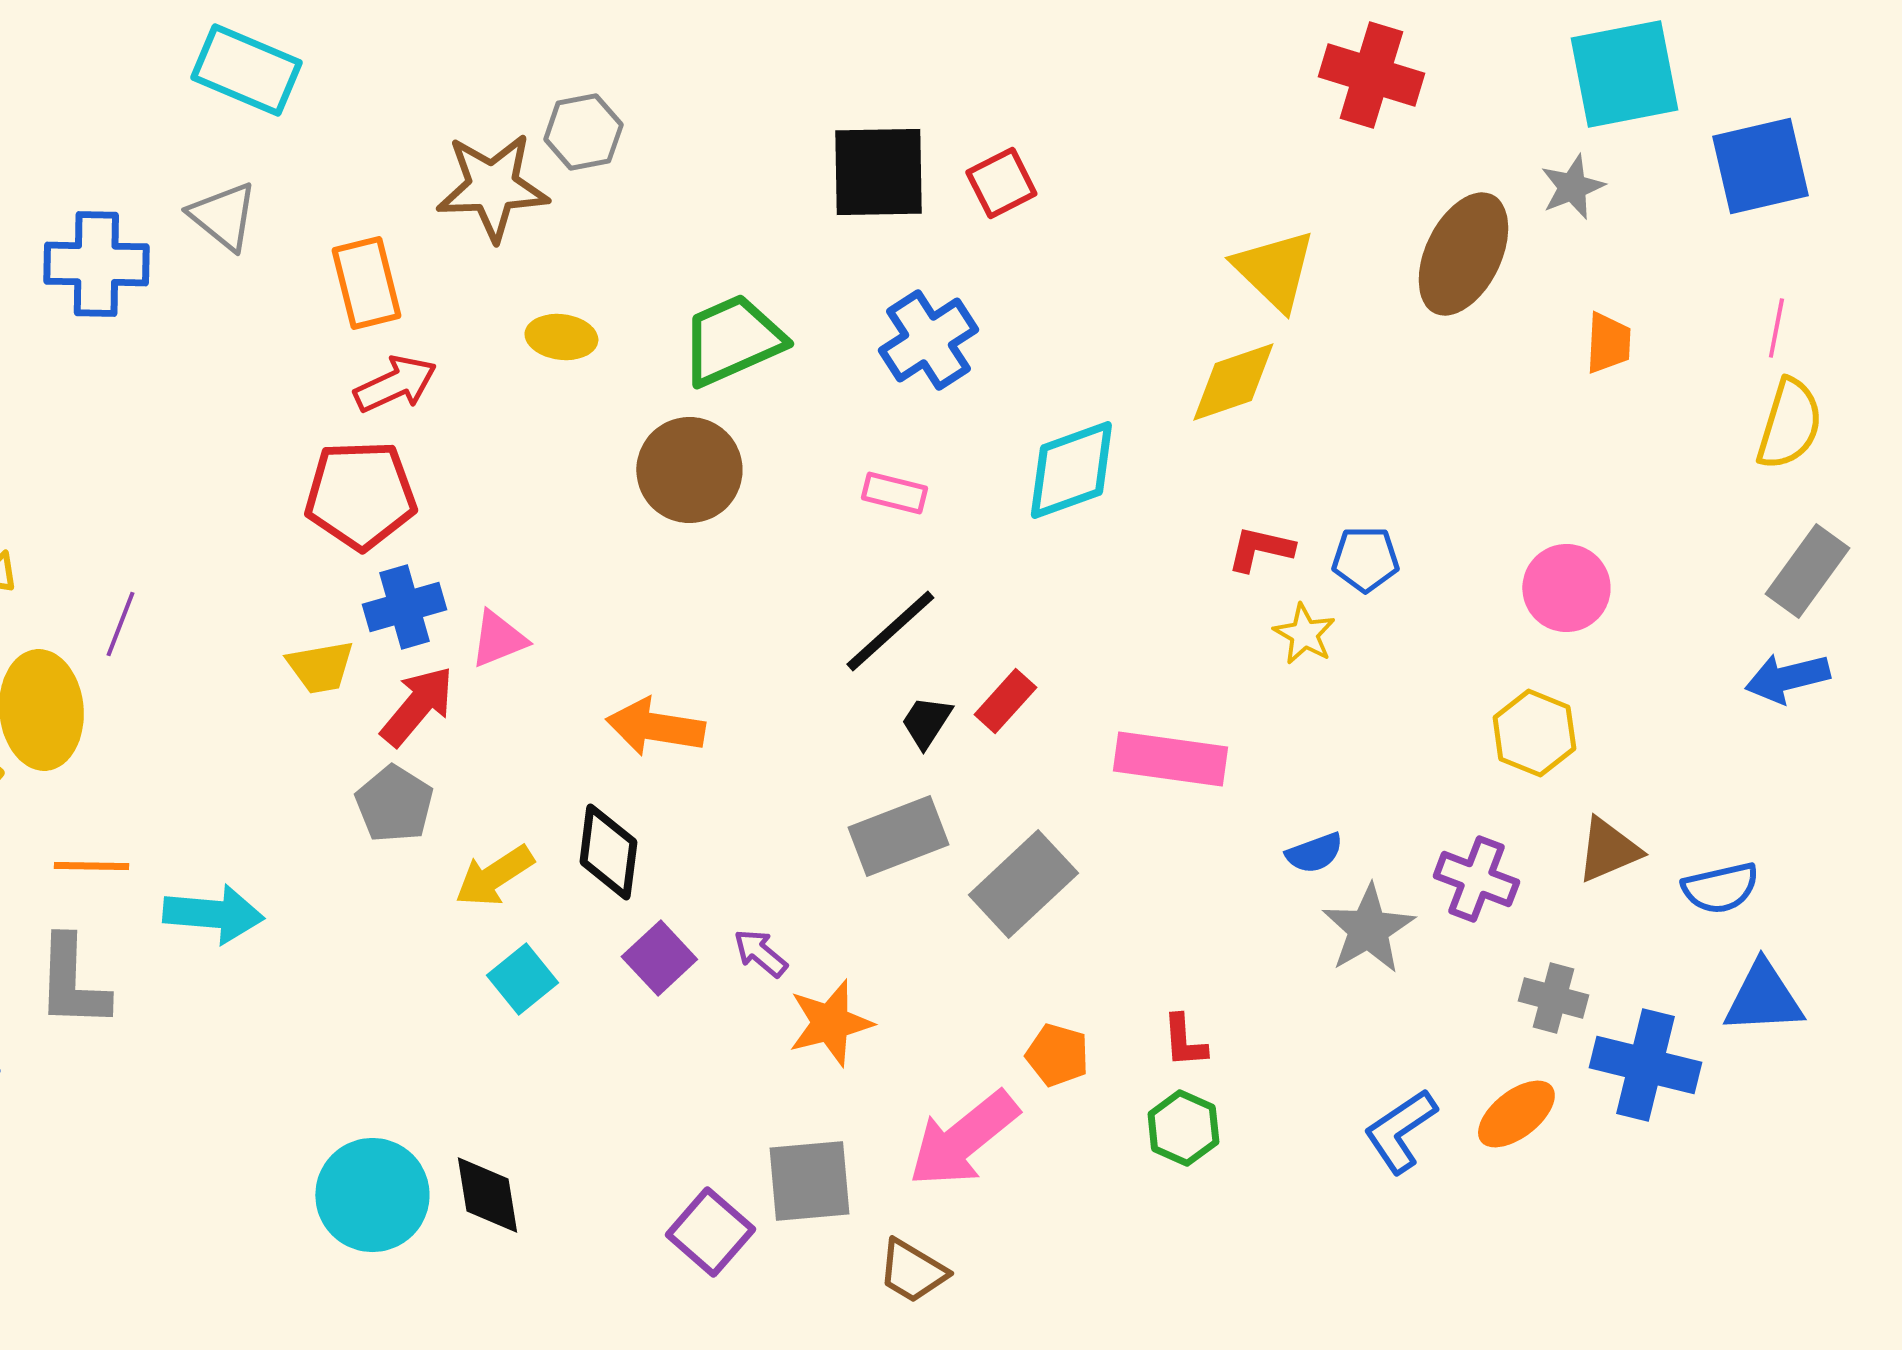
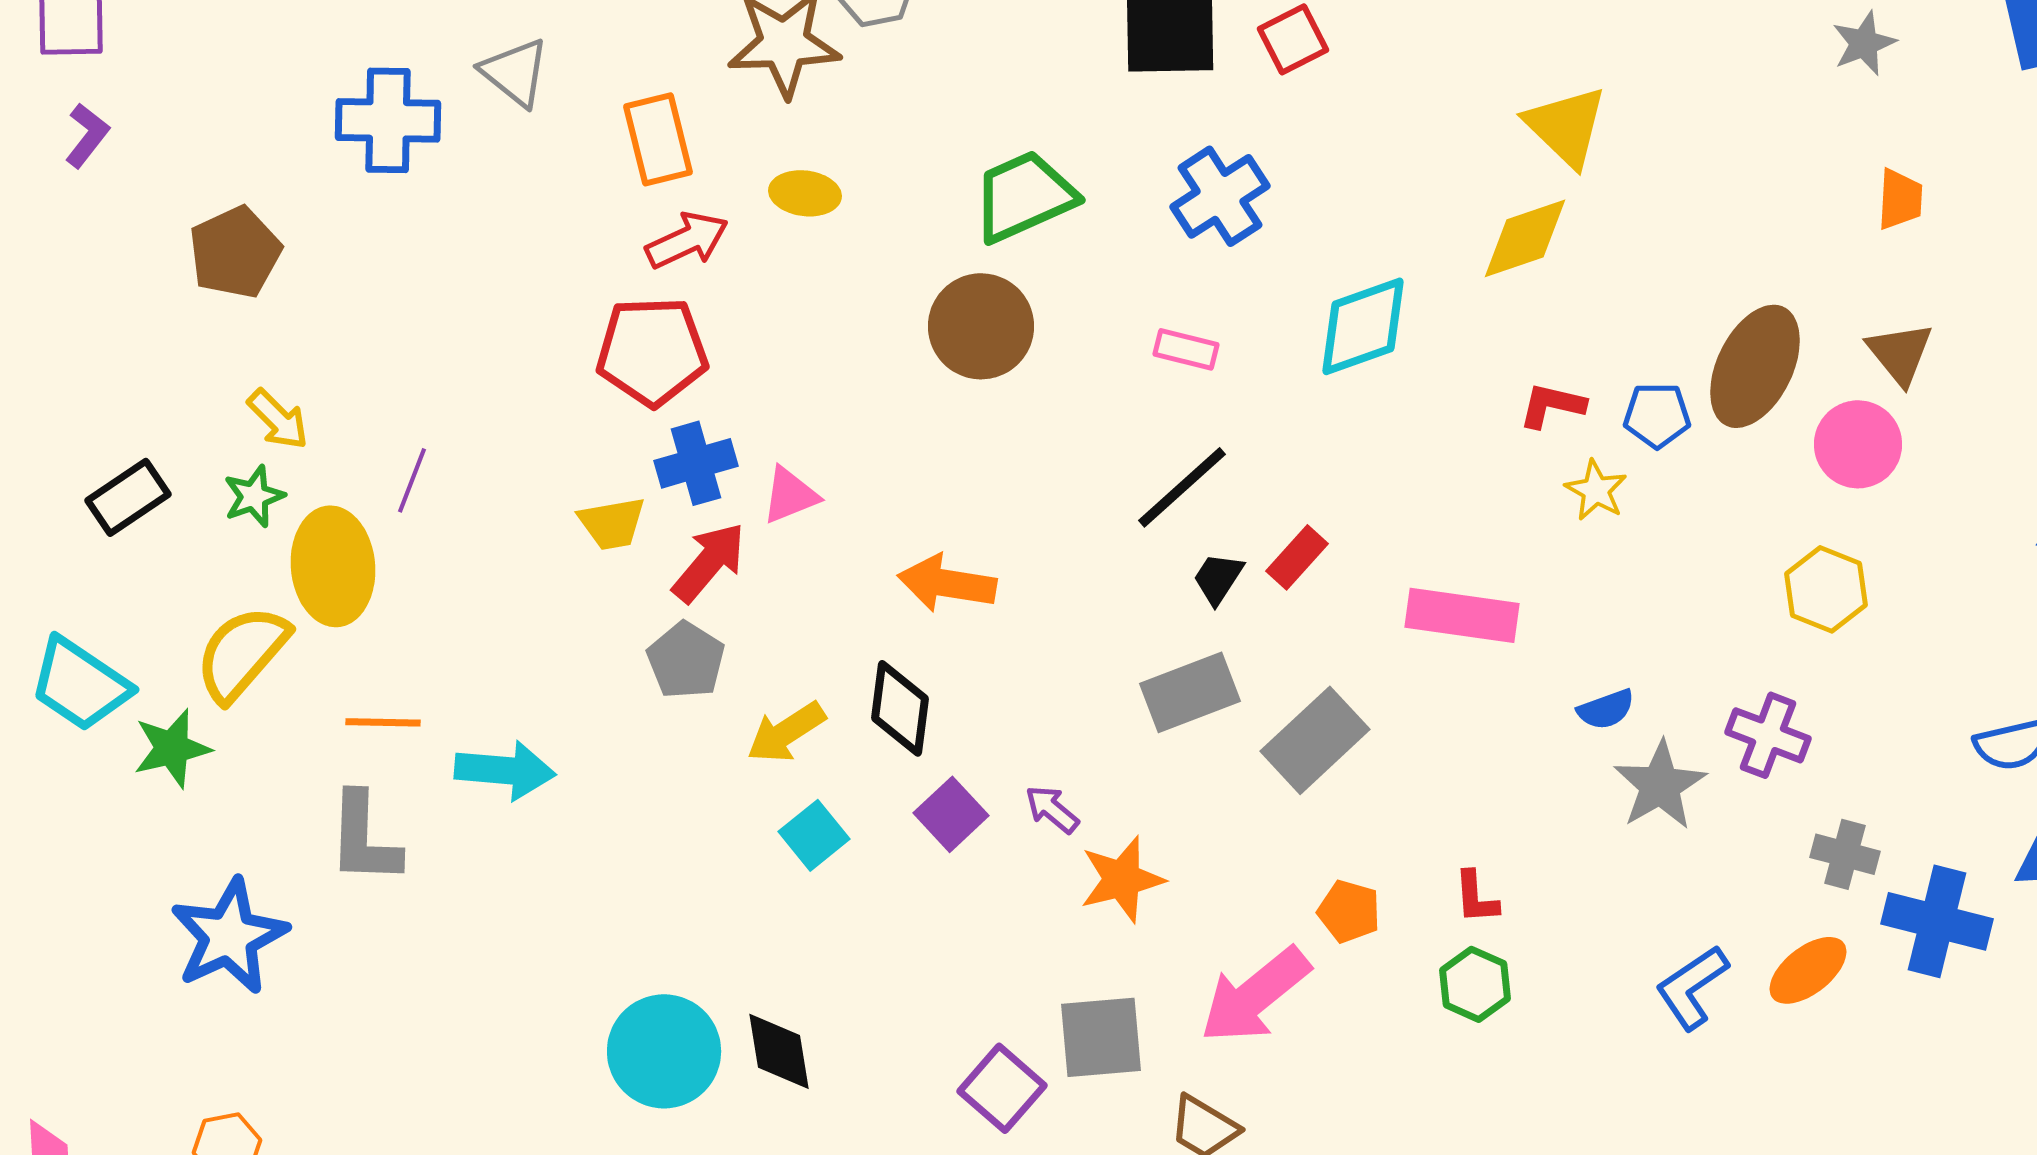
brown ellipse: (1463, 254) -> (1755, 366), moved
yellow ellipse: (561, 337) -> (805, 193), moved
brown triangle: (1608, 850) -> (1900, 353), moved, turned -46

